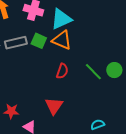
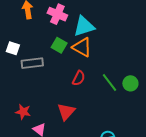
gray rectangle: (16, 43) -> (32, 63), moved

